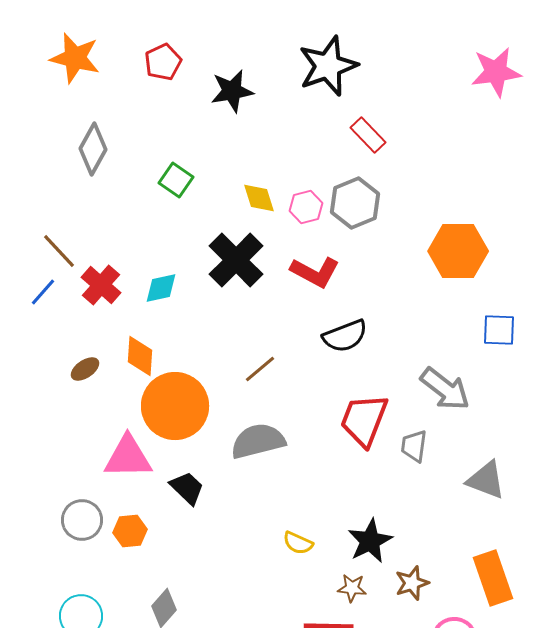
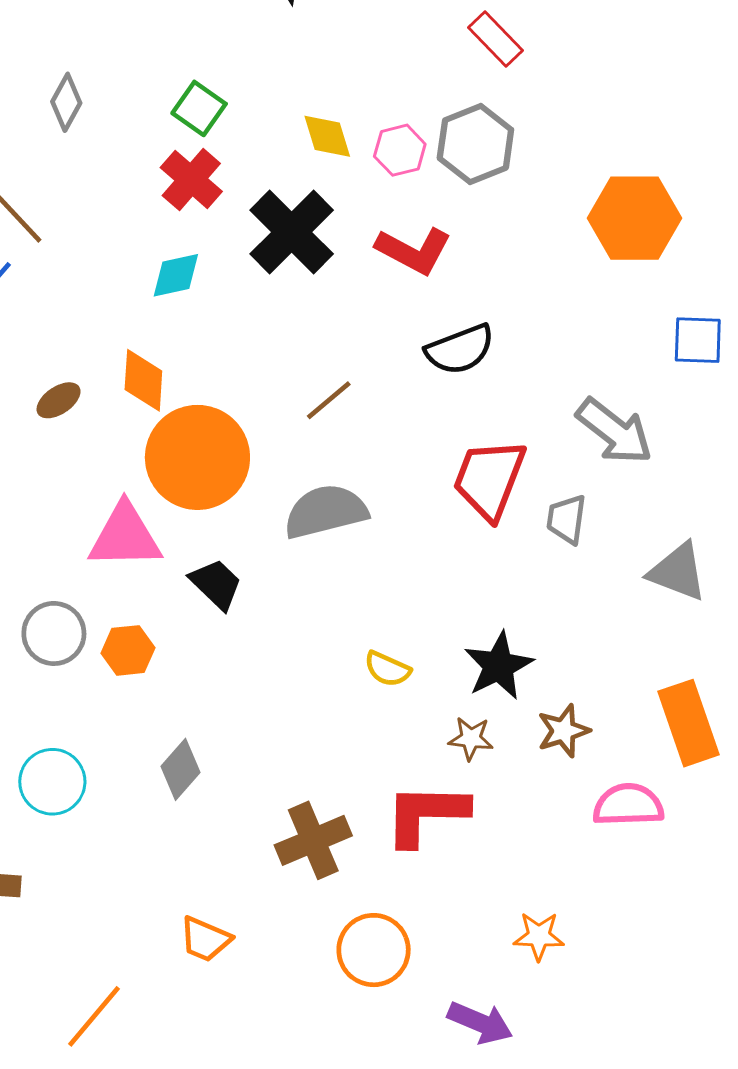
gray diamond: (93, 149) -> (66, 102), moved, size x0.7
red cross: (101, 285) -> (191, 180), moved

